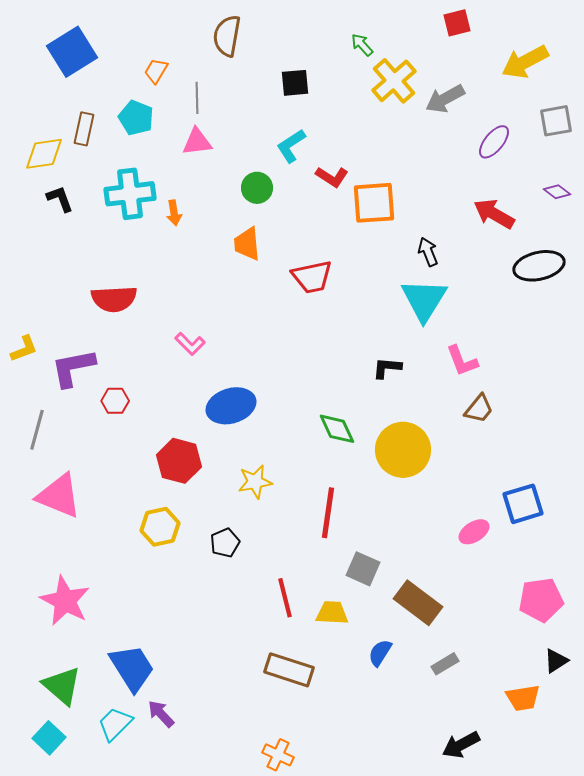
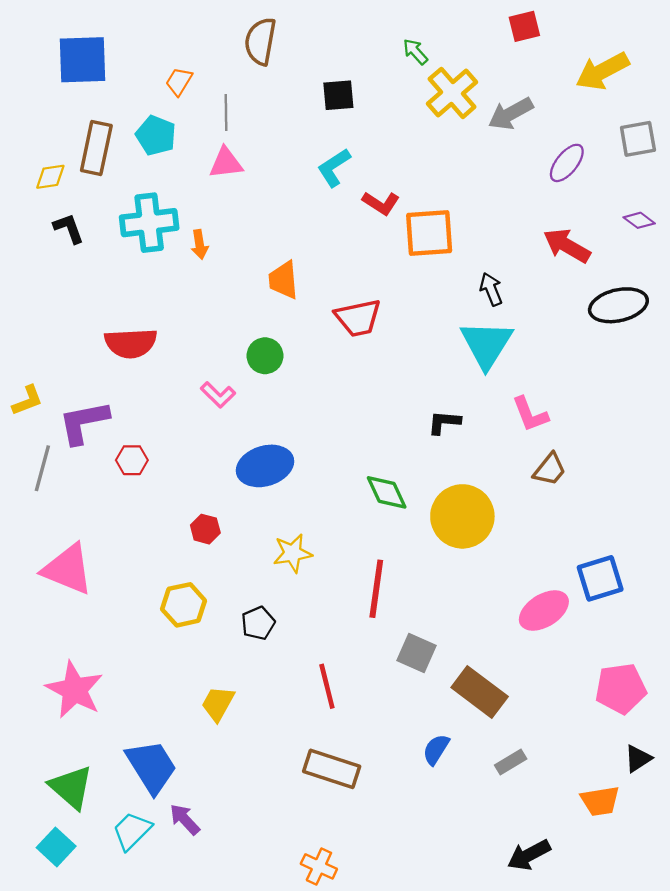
blue square: (72, 52) -> (83, 60), turned 30
brown rectangle: (84, 129) -> (96, 148), size x1.4
yellow diamond: (44, 154) -> (50, 177), size x0.7
green circle: (257, 188) -> (265, 356), moved
gray line: (37, 430) -> (42, 468), moved
red hexagon: (179, 461) -> (205, 529), size x0.6
pink ellipse: (474, 532) -> (544, 611), size x1.4
yellow trapezoid: (332, 613) -> (218, 703), moved, turned -64

